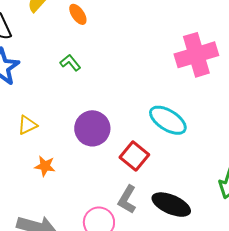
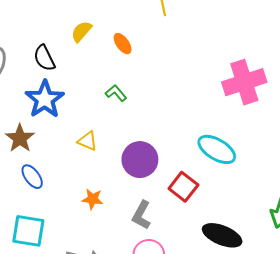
yellow triangle: (27, 125) -> (87, 141), moved, turned 50
gray L-shape: (127, 199) -> (141, 215), moved

